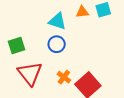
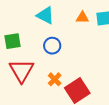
cyan triangle: (57, 21) -> (45, 15), moved

